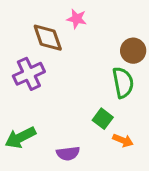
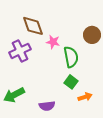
pink star: (77, 19) -> (53, 42), moved
green semicircle: (123, 82) -> (71, 57), moved
orange arrow: (123, 140) -> (85, 97), turned -40

